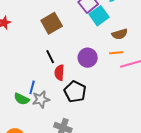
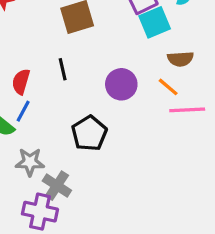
orange line: (116, 53) -> (168, 87), turned 32
red semicircle: (59, 73) -> (21, 82), moved
gray star: (41, 99) -> (30, 162), moved

